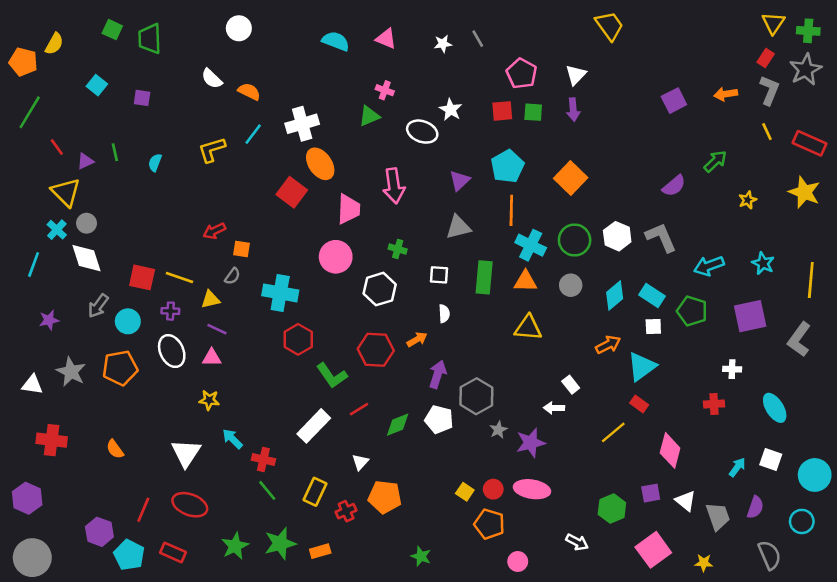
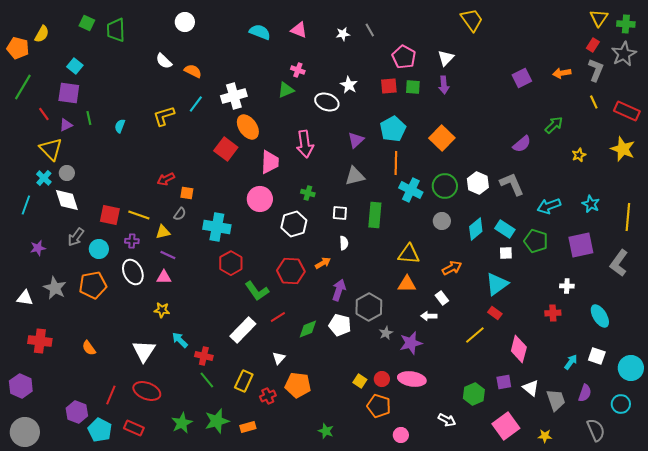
purple square: (142, 98) -> (69, 93), moved, size x1.6
orange triangle: (525, 281) -> (407, 284), moved
orange arrow: (608, 345) -> (452, 268), moved

